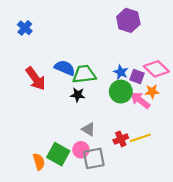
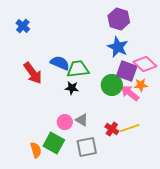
blue star: (121, 72) -> (118, 47), moved, size x1.5
purple square: (137, 76) -> (127, 71), size x1.5
red cross: (121, 139) -> (112, 129), turned -32
pink circle: (81, 150) -> (65, 122), moved

